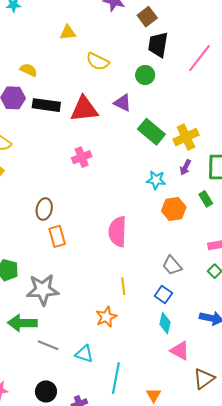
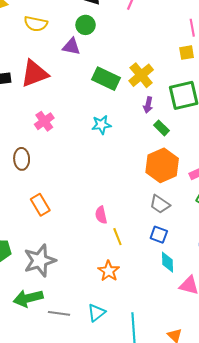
purple triangle: (123, 103) -> (71, 47), moved
cyan star: (156, 180) -> (101, 125), moved
green rectangle: (206, 199) -> (161, 128), moved
brown ellipse: (44, 209) -> (22, 159), moved
orange hexagon: (174, 209) -> (162, 165), moved, size x1.4
pink semicircle: (118, 232) -> (101, 215), moved, size x0.6
cyan triangle: (84, 354) -> (96, 313), turned -42

